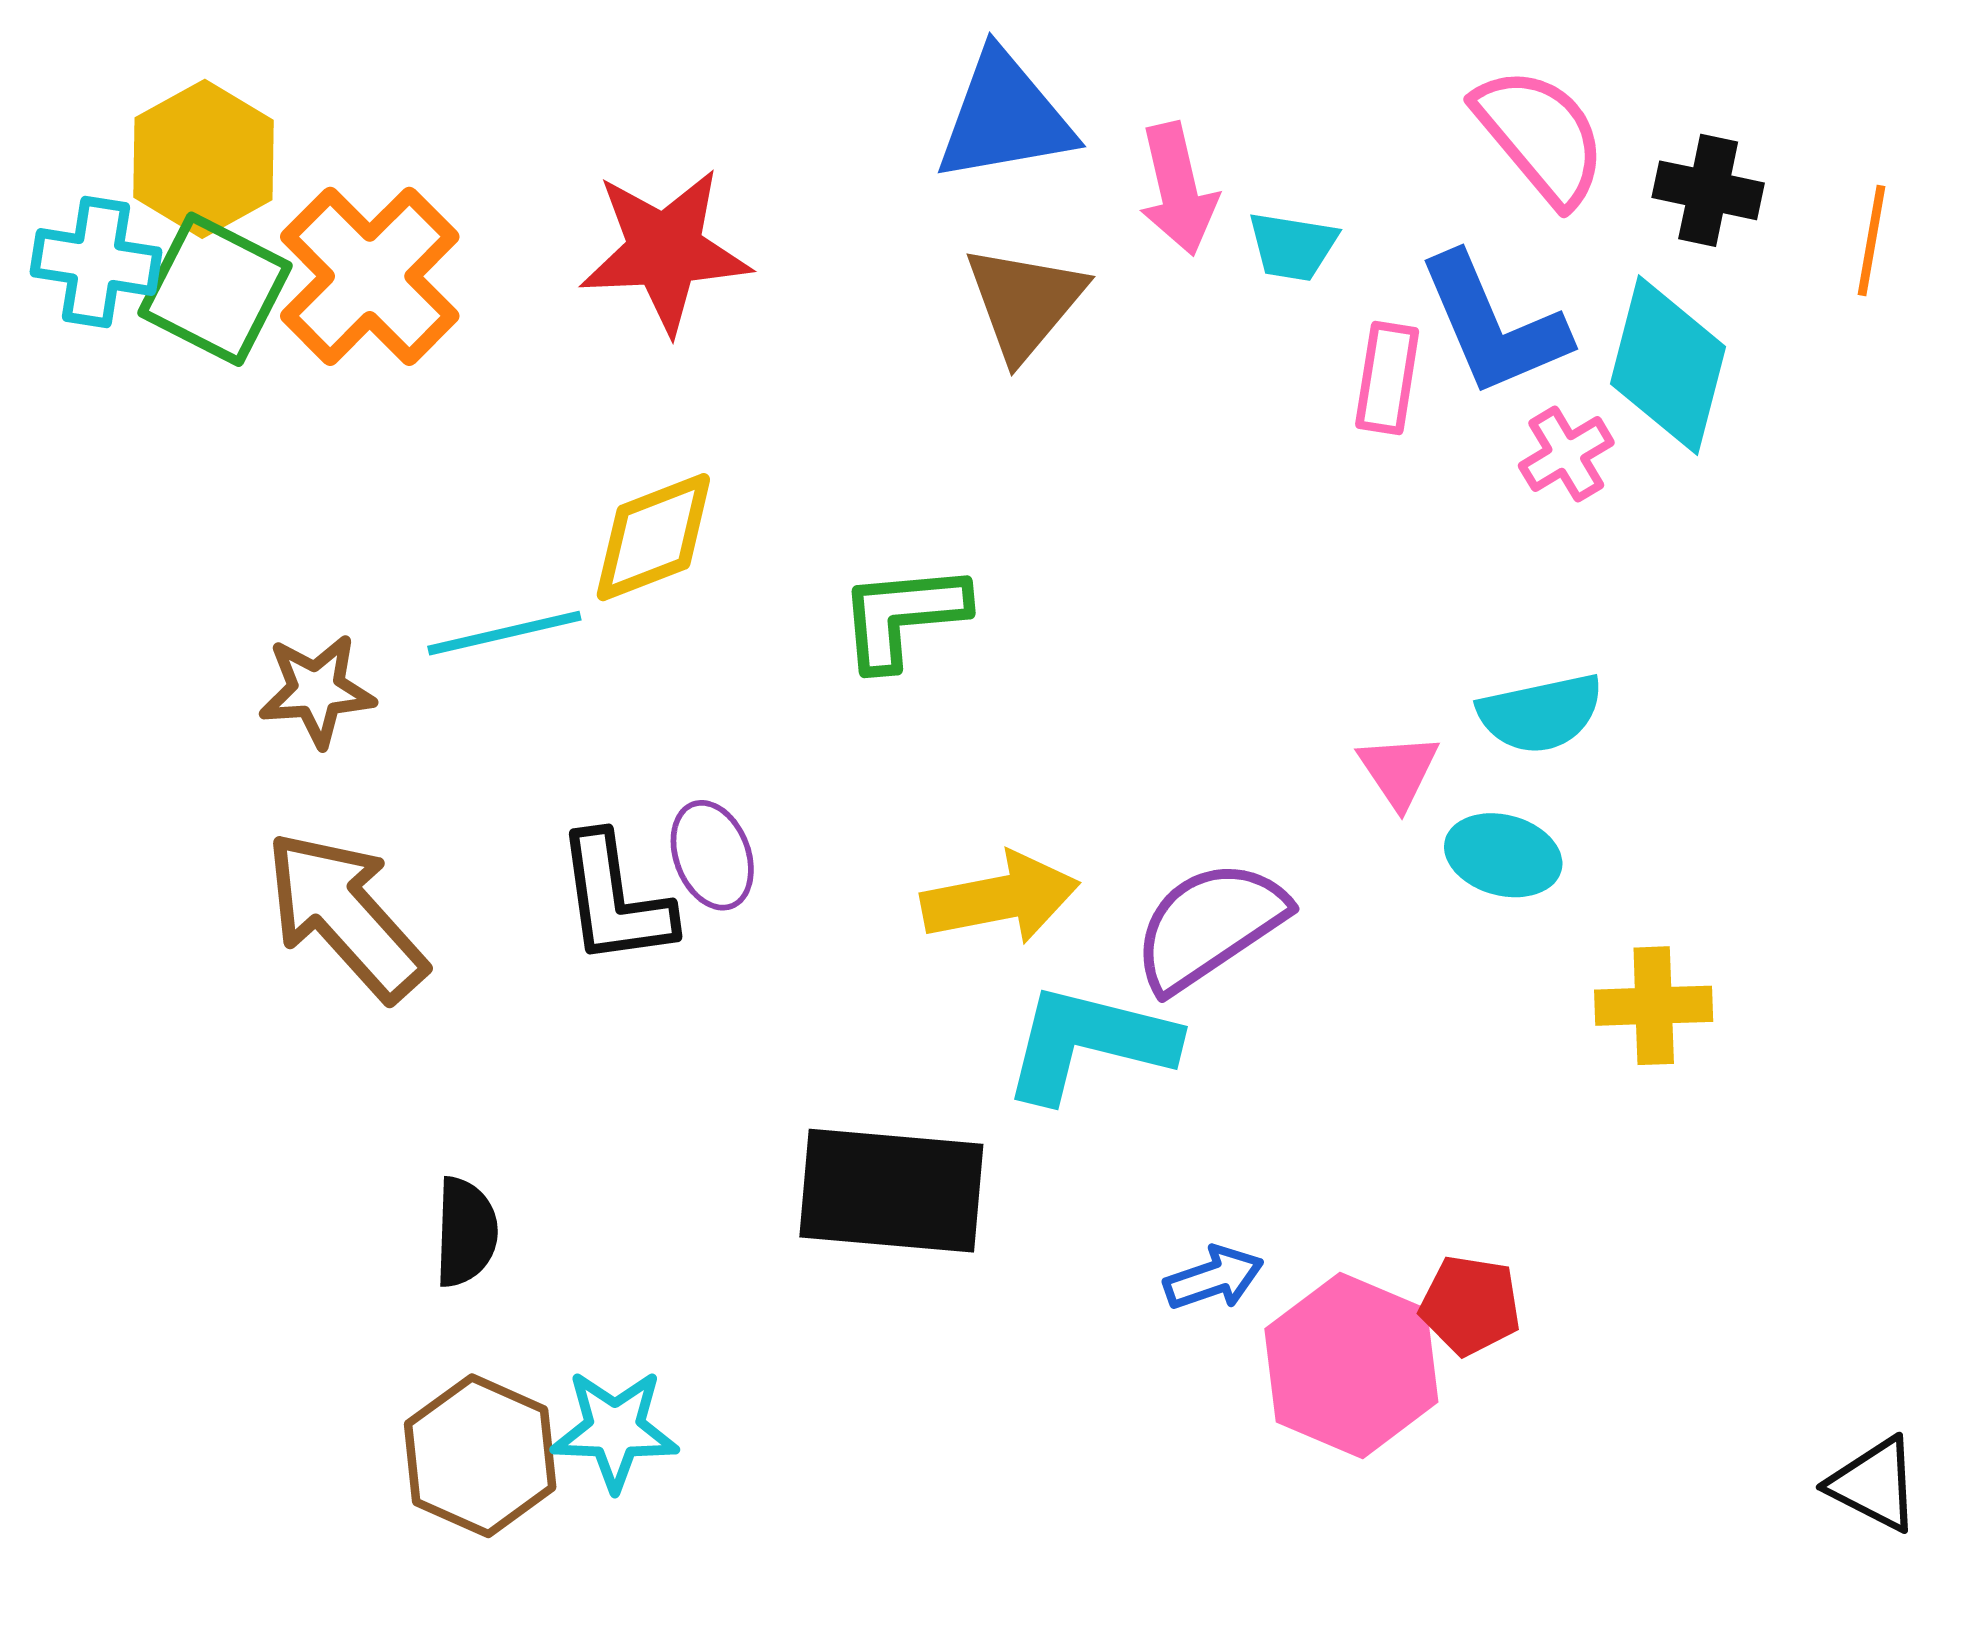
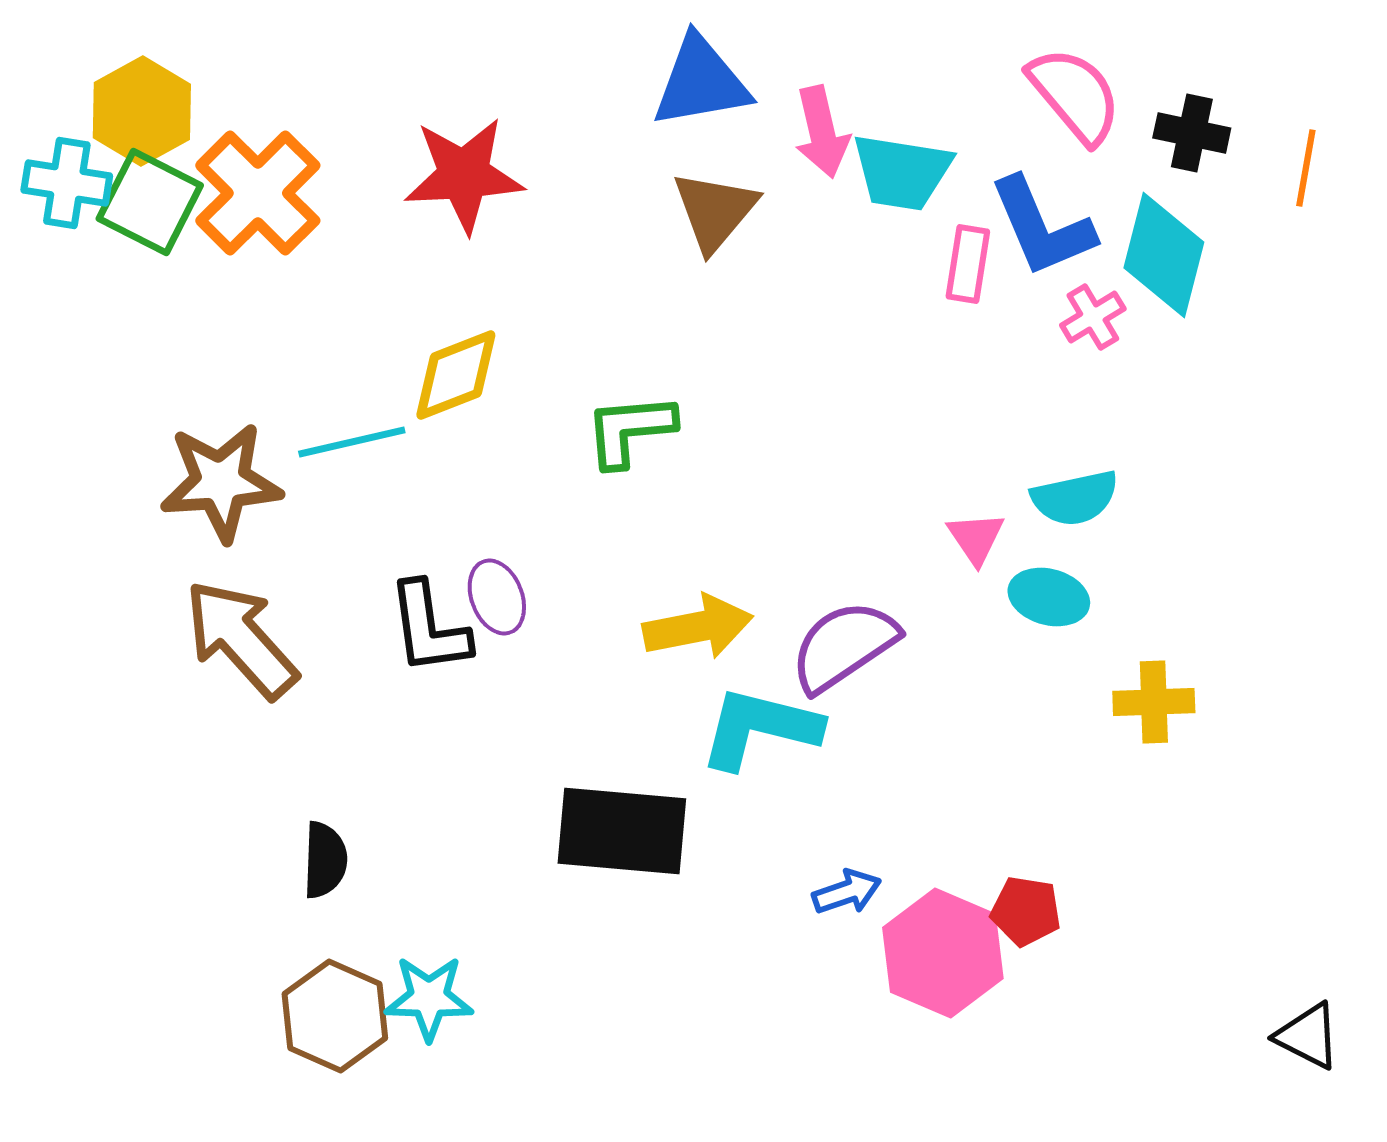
cyan trapezoid: (1293, 246) -> (902, 172), size x1.6
brown star: (317, 690) -> (221, 482), size x1.5

